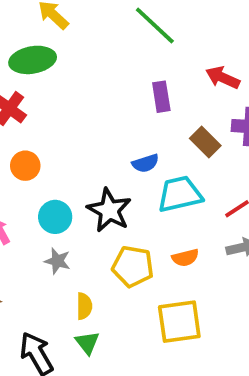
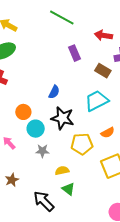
blue semicircle: (145, 163) -> (54, 92), moved, turned -32
orange circle: (25, 166) -> (23, 112), moved
yellow semicircle: (84, 306) -> (62, 171), turned -88

